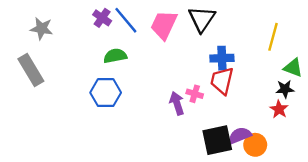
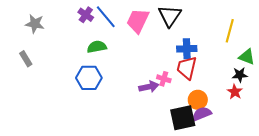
gray rectangle: (31, 70) -> (26, 59), size x0.6
purple arrow: (177, 103) -> (149, 87), turned 96
orange circle: (255, 145) -> (198, 100), moved

